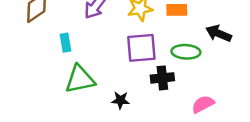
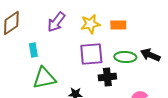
black arrow: (219, 33) -> (150, 55), moved

